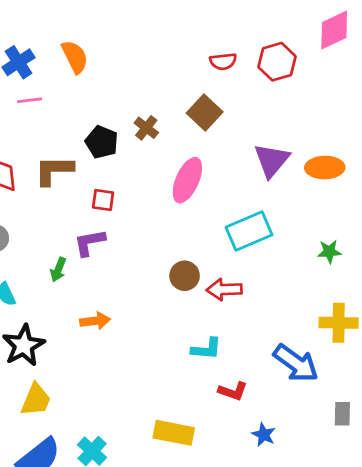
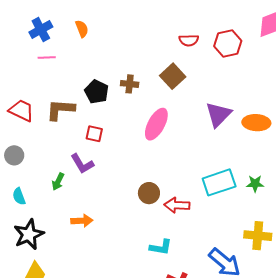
orange semicircle: (75, 57) -> (82, 29), size x0.7
brown cross: (146, 128) -> (130, 84), turned -36
cyan rectangle: (249, 231) -> (219, 182), moved
purple L-shape: (90, 242) -> (82, 164), turned -115

